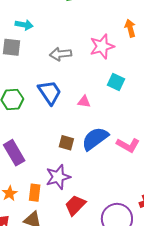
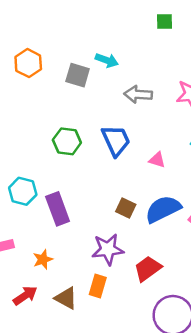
cyan arrow: (24, 25) -> (107, 60), moved
orange rectangle: (35, 193) -> (98, 286), moved
red trapezoid: (75, 205) -> (148, 269), moved

